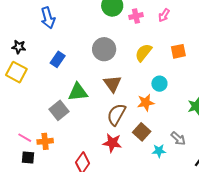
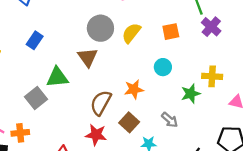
gray circle: (104, 49) -> (100, 28), moved
brown triangle: (112, 84) -> (88, 57), moved
cyan circle: (159, 84) -> (163, 67), moved
gray arrow: (178, 138) -> (170, 120), moved

